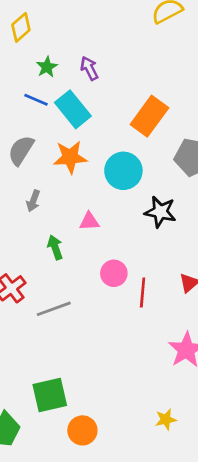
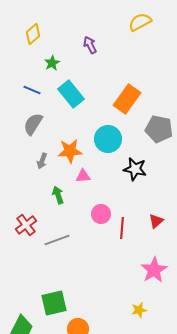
purple arrow: (89, 68) -> (90, 45), moved
blue line: (36, 100) -> (32, 90), moved
orange star: (70, 157) -> (70, 151), moved
yellow star: (166, 419) -> (139, 310), moved

